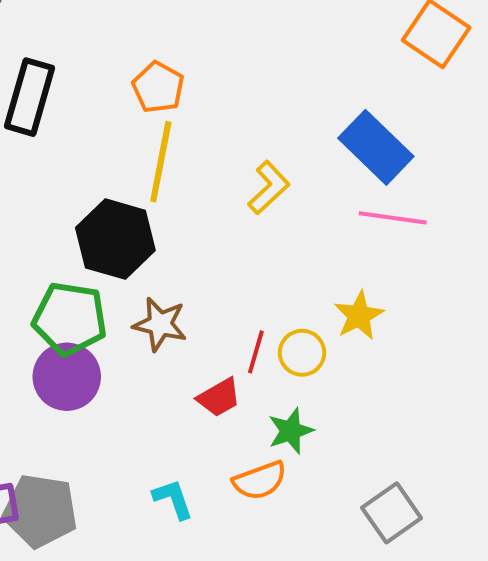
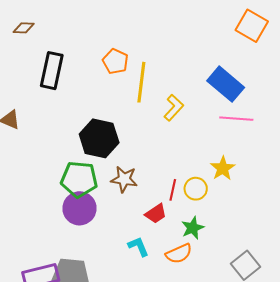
yellow line: (161, 162) -> (141, 82), moved
cyan L-shape: (173, 499) -> (138, 247), moved

